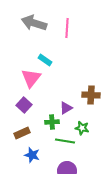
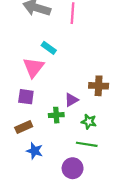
purple square: (24, 105) -> (26, 97), turned -35
green line: (65, 141) -> (87, 144), moved

